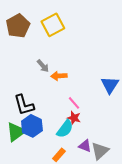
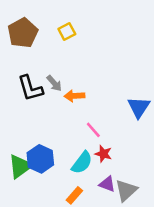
yellow square: (53, 25) -> (67, 32), size x0.6
black L-shape: (24, 105) -> (30, 88), moved
red star: (74, 118) -> (103, 154), moved

